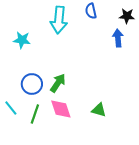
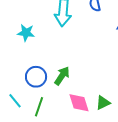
pink diamond: (61, 109) -> (79, 103), moved
green triangle: (99, 110) -> (103, 103), turned -42

